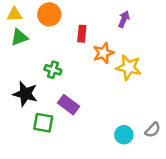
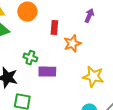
yellow star: (129, 67) -> (93, 77), moved
purple rectangle: (69, 105) -> (47, 72), moved, turned -36

